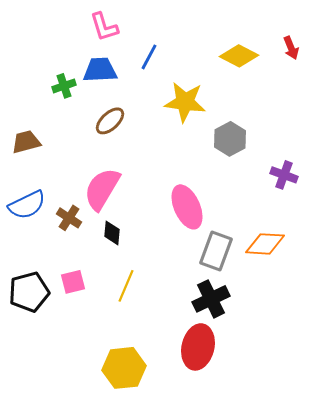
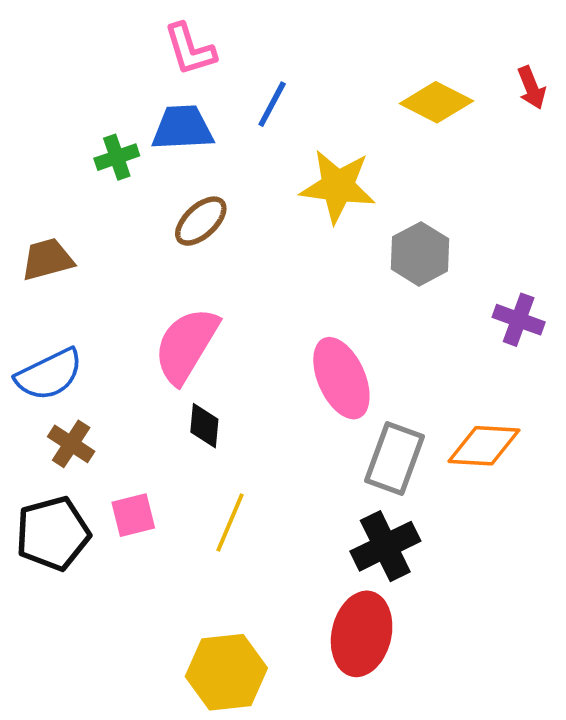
brown cross: (69, 218) -> (71, 444), moved

